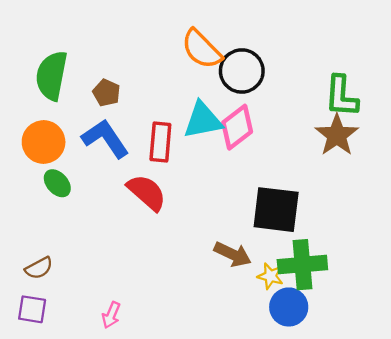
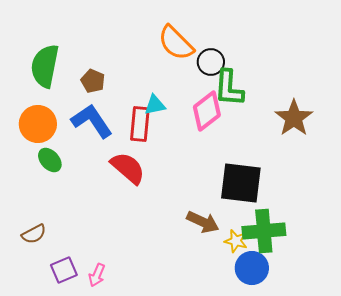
black circle: (242, 71) -> (211, 62), size x0.7
green L-shape: (341, 96) -> (229, 88), moved
cyan triangle: (203, 120) -> (155, 105), moved, size x0.6
purple square: (32, 309) -> (64, 270), moved, turned -32

